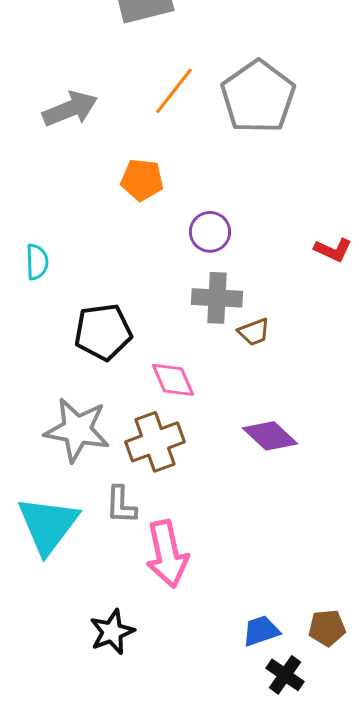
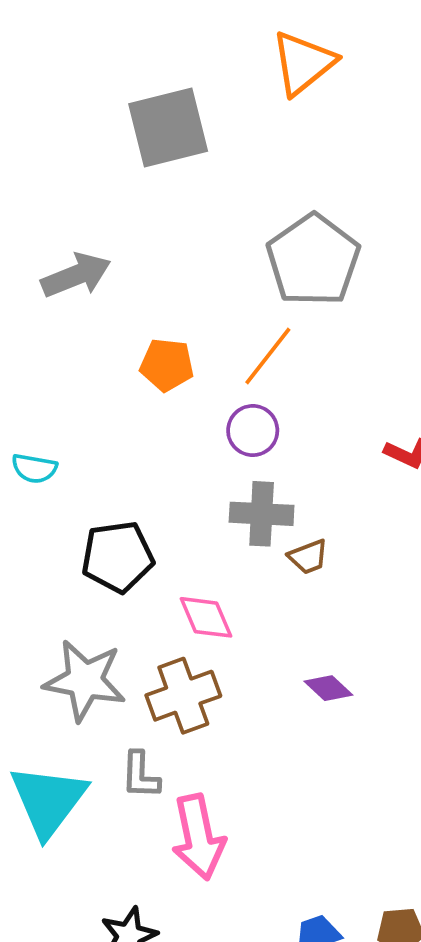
orange line: (174, 91) -> (268, 356), moved
cyan semicircle: (37, 262) -> (34, 468), turned 102
purple diamond: (270, 436) -> (328, 688), size x0.7

